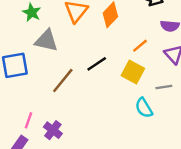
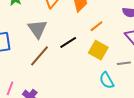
gray triangle: (46, 41) -> (37, 29), moved, turned 40
orange line: (140, 46) -> (97, 26), moved

